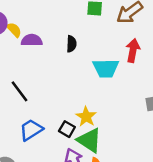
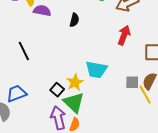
cyan trapezoid: (106, 68) -> (96, 70), moved
blue trapezoid: (31, 130) -> (16, 93), moved

